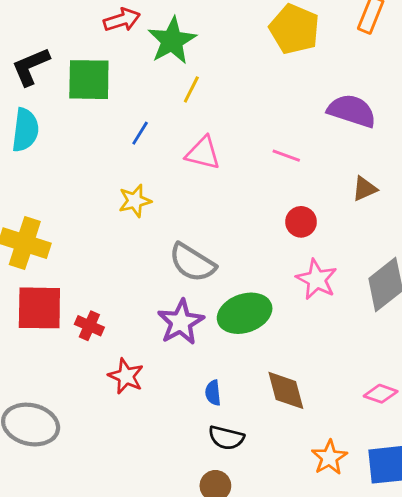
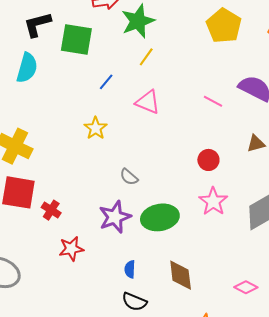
pink line: (286, 156) -> (213, 101), moved
yellow star: (135, 201) -> (96, 128), turned -30
gray semicircle: (192, 263) -> (129, 177), size x0.6
red star: (126, 376) -> (71, 249), turned 30

